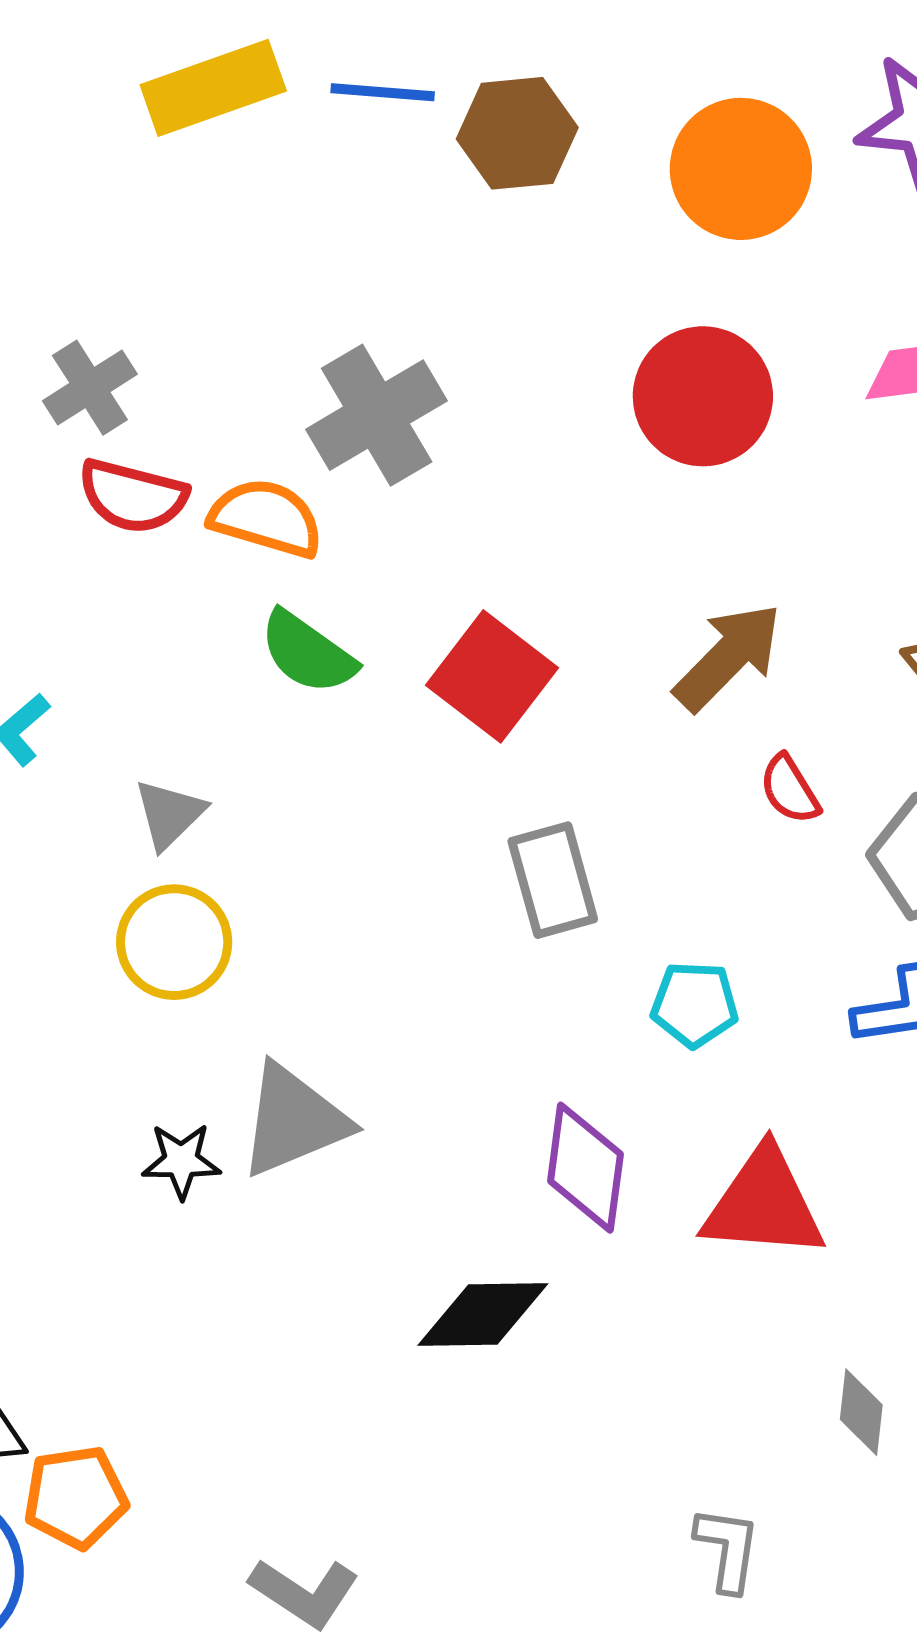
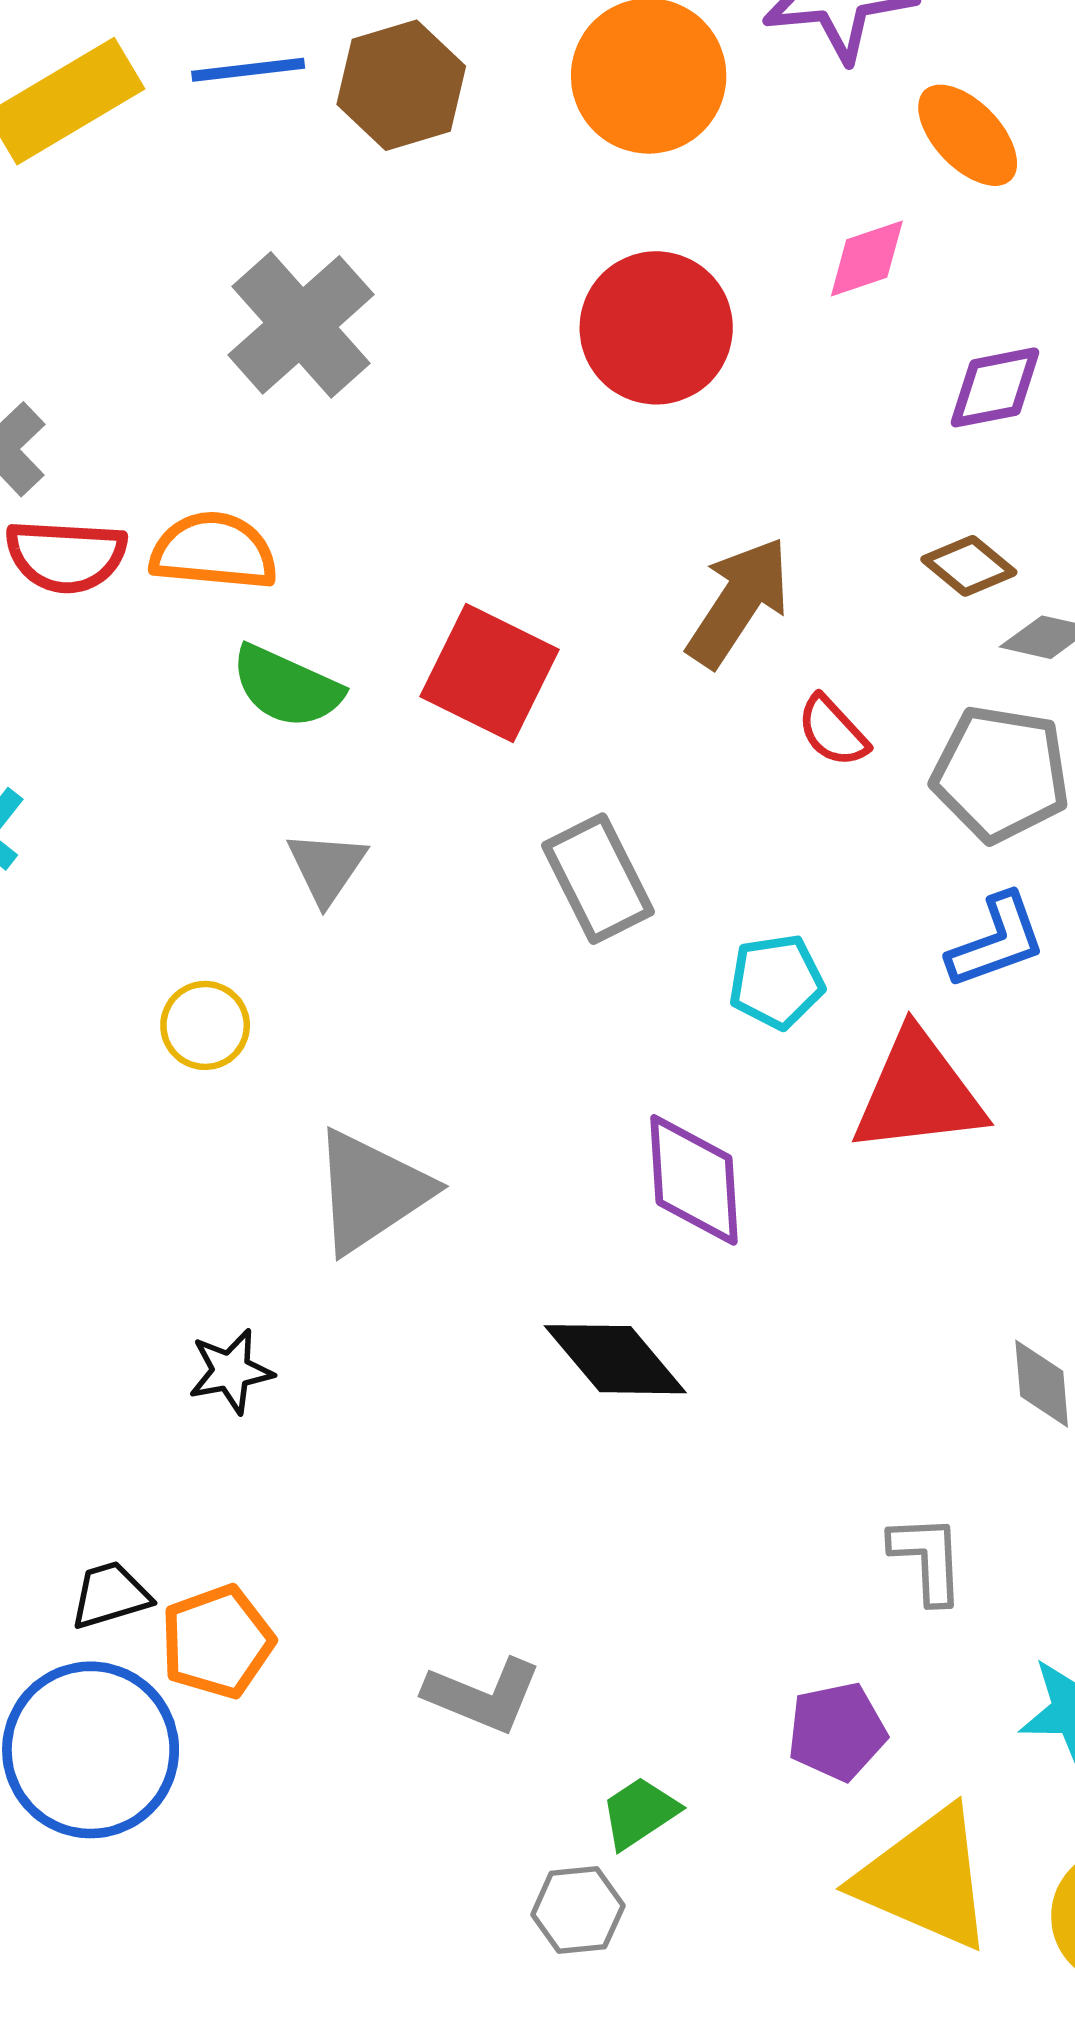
gray cross: (377, 415) -> (301, 325), moved
gray triangle: (169, 814) -> (327, 867), moved
yellow circle: (174, 942) -> (205, 1025), size x0.7
black star: (181, 1161) -> (231, 1371), moved
red triangle: (764, 1204) -> (918, 1093), moved
black diamond: (483, 1314) -> (615, 1359), turned 62

